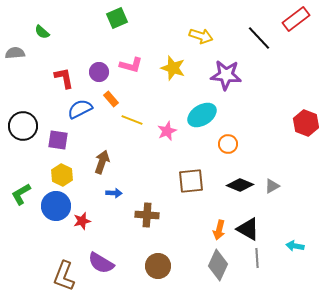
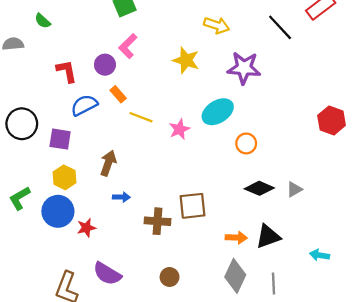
pink L-shape: (131, 65) -> (128, 46), moved, turned 120
brown square: (191, 181) -> (193, 206), moved
black triangle: (248, 229) -> (268, 236), turned -50
orange arrow: (219, 230) -> (236, 238), turned -102
gray line: (257, 258) -> (274, 284), moved
brown circle: (158, 266) -> (170, 277), size x0.7

